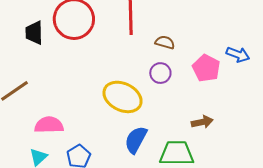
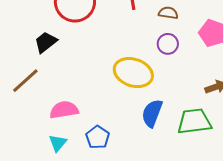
black trapezoid: (34, 33) -> (46, 42), moved, turned 60

